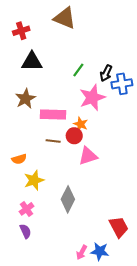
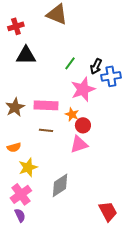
brown star: (25, 99) -> (15, 107), moved
red circle: (74, 136) -> (83, 125), moved
gray diamond: (68, 199) -> (60, 185), turned 30
pink cross: (27, 209) -> (21, 194), size x1.5

